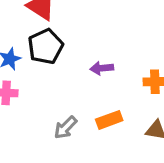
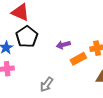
orange rectangle: (109, 120) -> (78, 59), moved

